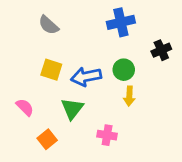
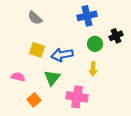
green circle: (124, 70) -> (95, 44), moved
pink semicircle: (25, 107) -> (18, 77), turned -32
pink cross: (107, 135) -> (77, 97), size x1.5

